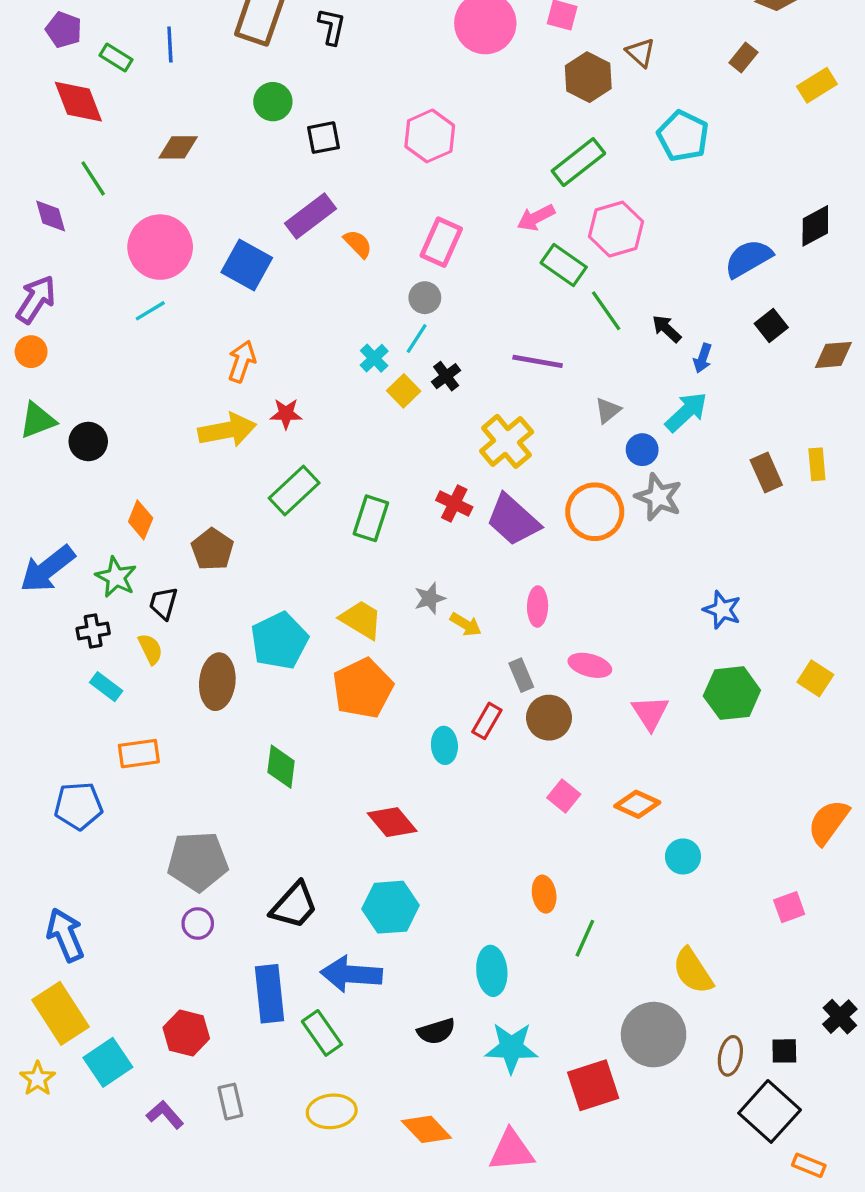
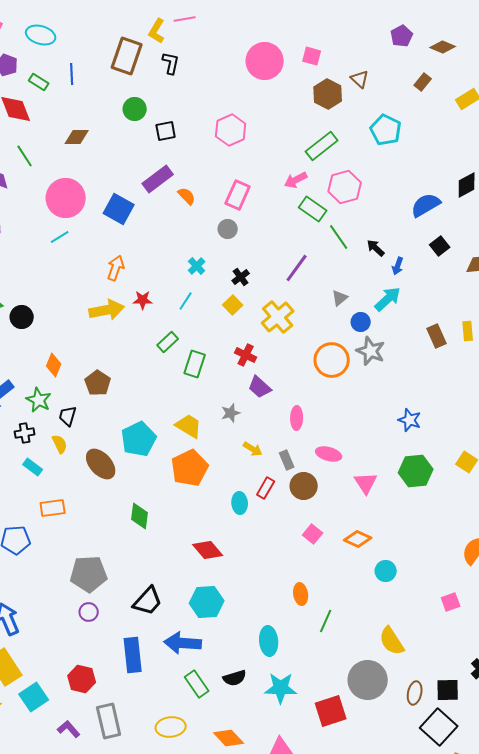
cyan line: (417, 339) -> (186, 301), moved
purple line: (538, 361) -> (297, 268), turned -64
yellow square: (404, 391) -> (233, 305), moved
green rectangle: (294, 490) -> (168, 342), moved, size x0.7
purple trapezoid: (513, 520) -> (260, 387), moved, size x0.7
yellow arrow: (466, 624) -> (253, 449), moved
brown ellipse: (217, 682) -> (101, 464), turned -48
green rectangle: (322, 1033) -> (197, 684), moved
black square: (784, 1051) -> (448, 690), size x1.4
gray rectangle: (230, 1102) -> (109, 721), size x1.6

